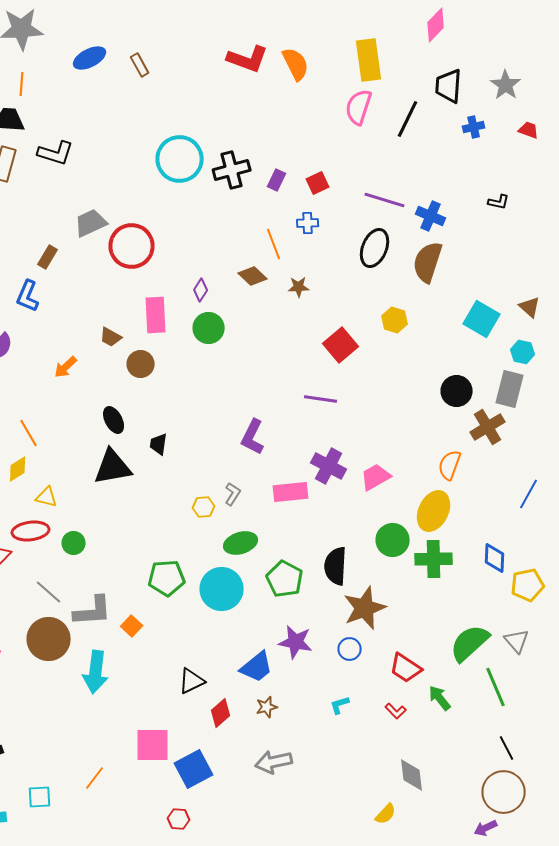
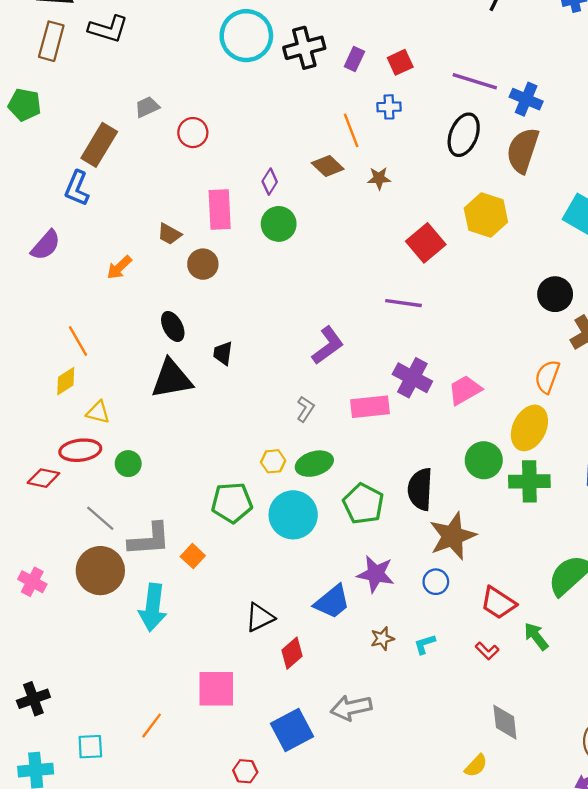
gray trapezoid: (91, 223) -> (147, 107), size x0.7
red circle: (132, 246) -> (193, 133), size x0.6
brown rectangle: (48, 257) -> (99, 145), size x1.6
yellow hexagon: (395, 320) -> (486, 215), size x1.5
purple L-shape: (253, 437) -> (328, 345), turned -153
yellow hexagon: (204, 507) -> (273, 461), moved
brown star: (267, 707) -> (382, 639), moved
blue square: (194, 769) -> (292, 730), moved

